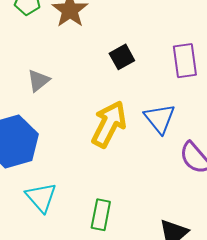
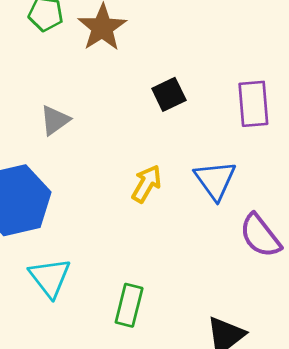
yellow arrow: (109, 124) -> (147, 184), size x0.6

